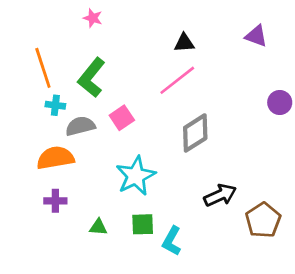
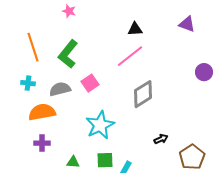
cyan cross: (55, 105) -> (28, 83), moved
black arrow: (220, 195) -> (161, 139), size x0.6

